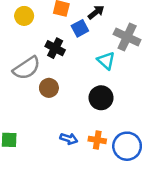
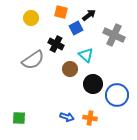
cyan triangle: (106, 61) -> (86, 55), moved
brown circle: (49, 88) -> (70, 69), moved
blue circle: (127, 146) -> (117, 95), moved

